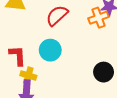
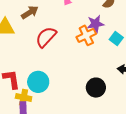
cyan circle: (50, 50) -> (38, 82), moved

